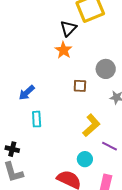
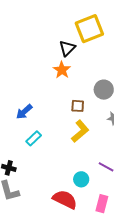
cyan rectangle: (37, 119) -> (34, 138), turned 49
yellow L-shape: (91, 125) -> (80, 131), moved

